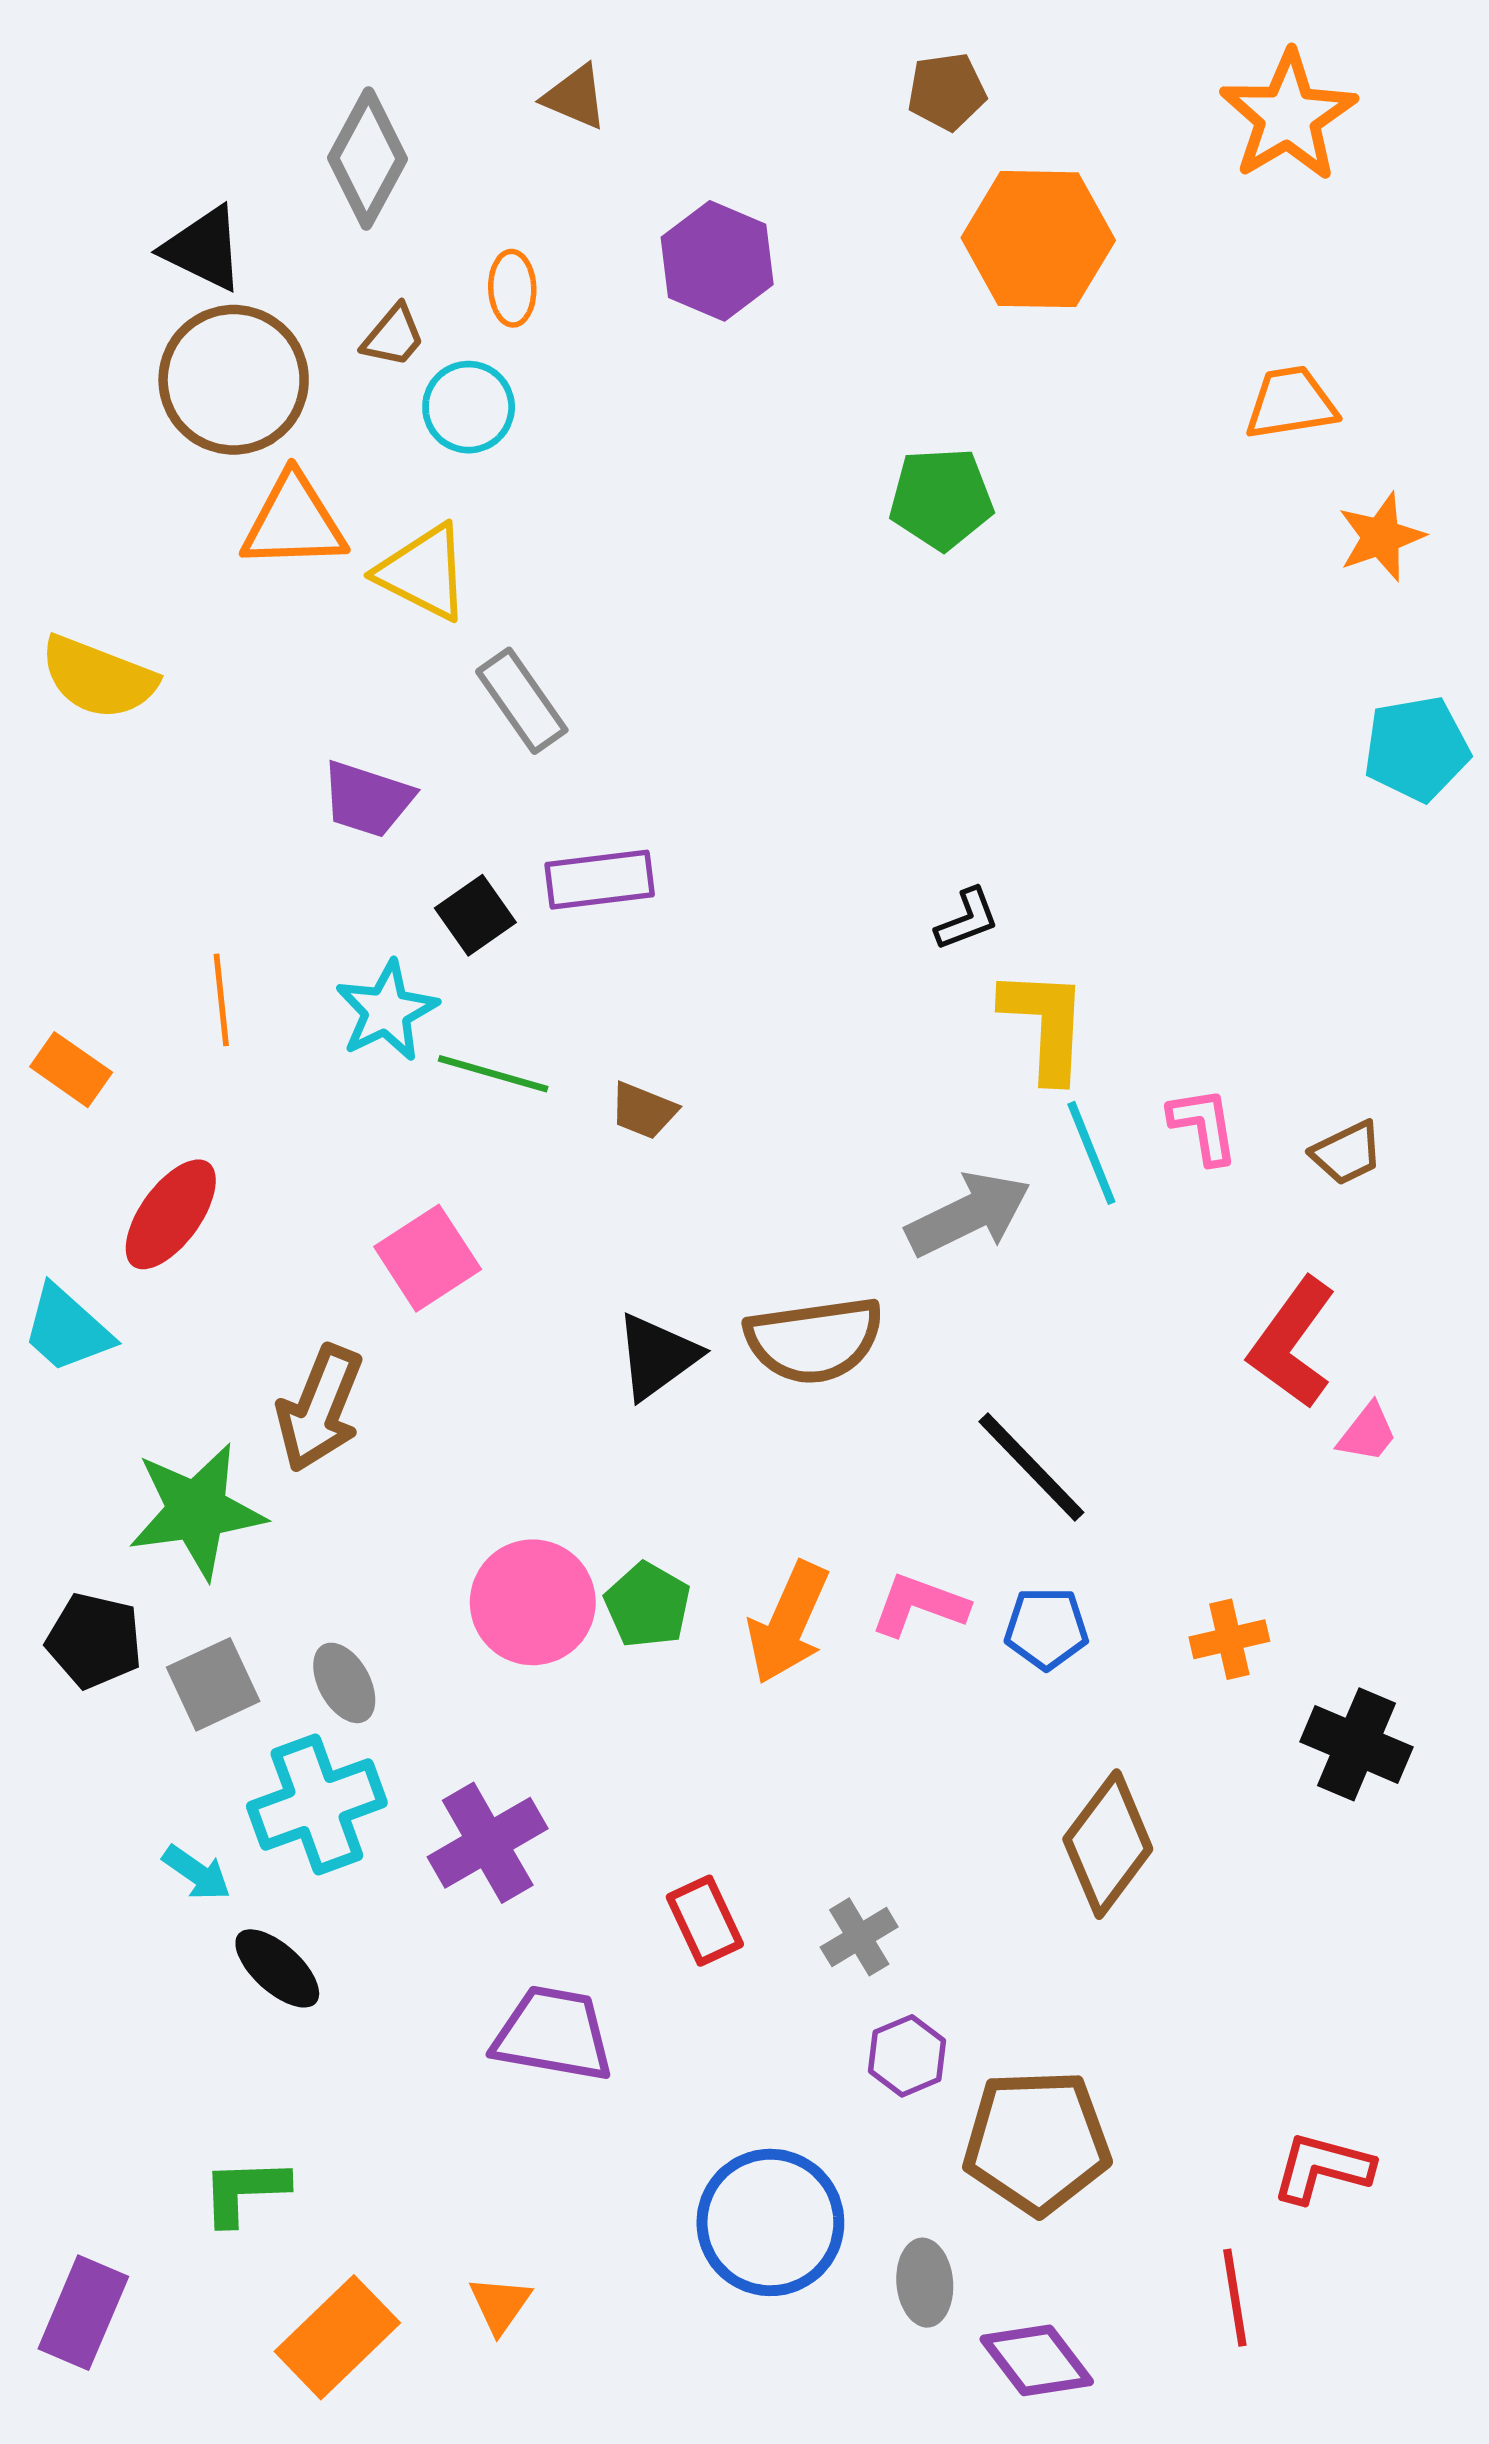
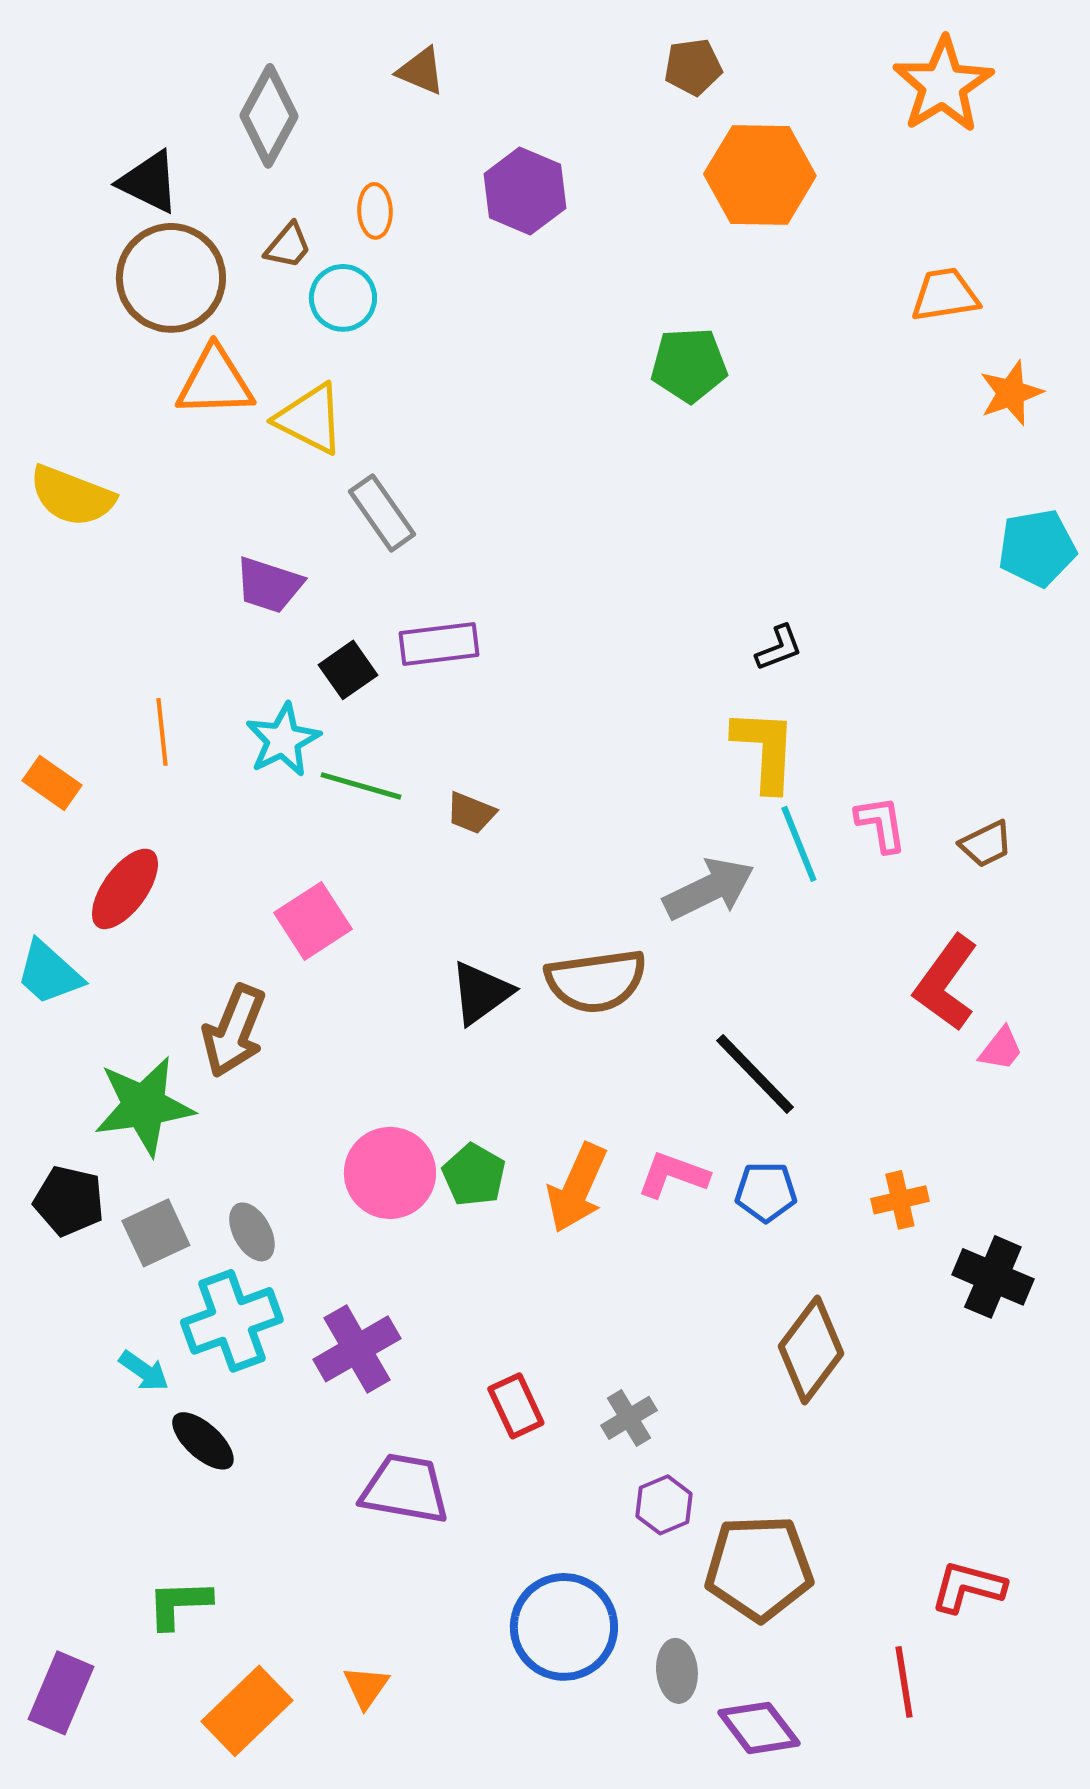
black L-shape: (967, 919) -> (779, 648), moved

